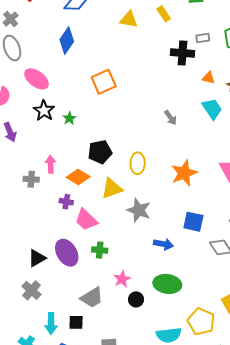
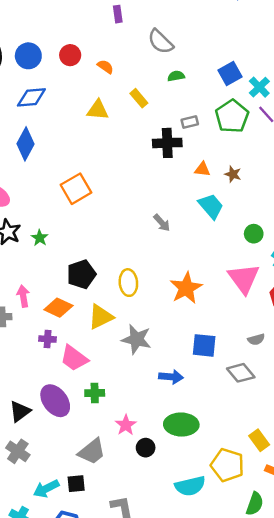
cyan arrow: (51, 323) -> (46, 489), turned 70

